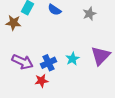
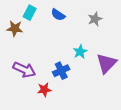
cyan star: (72, 59) -> (80, 52), moved
blue cross: (48, 63) -> (61, 71), moved

